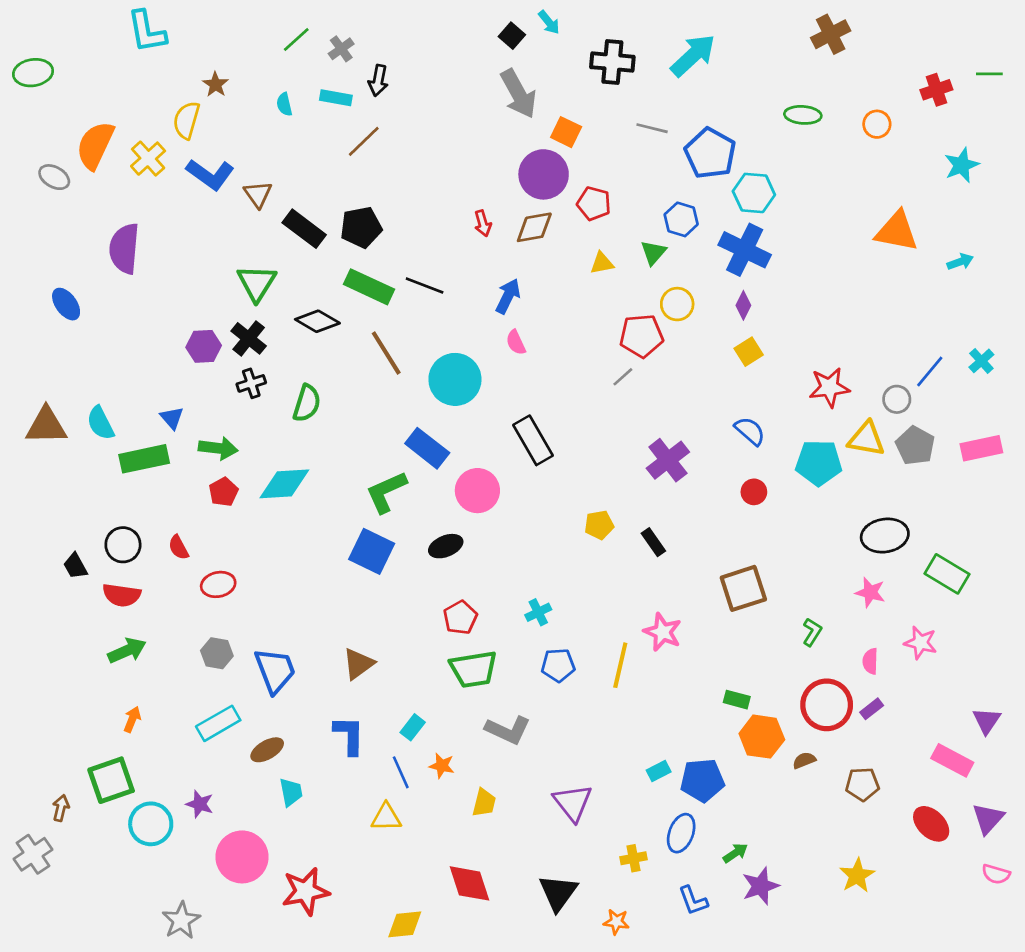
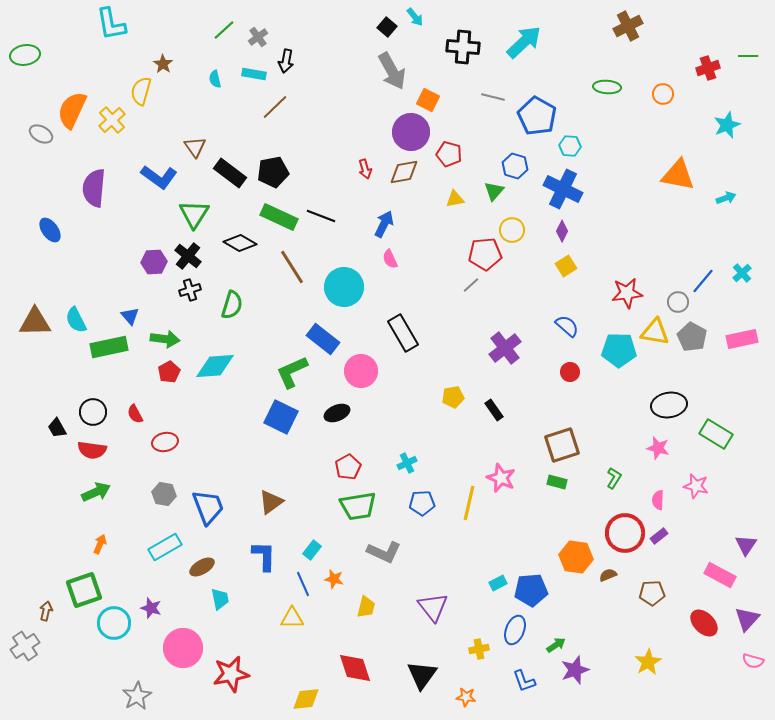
blue L-shape: (210, 174) -> (159, 177), moved
cyan hexagon: (754, 193) -> (570, 146), size x0.7
green rectangle: (737, 700) -> (557, 482), moved

